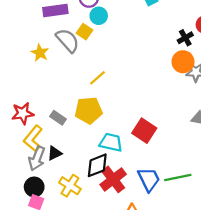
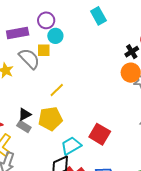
yellow square: (85, 32) -> (44, 50), turned -32
cyan trapezoid: (111, 142) -> (71, 146), turned -40
black triangle: (55, 153) -> (25, 114), moved

